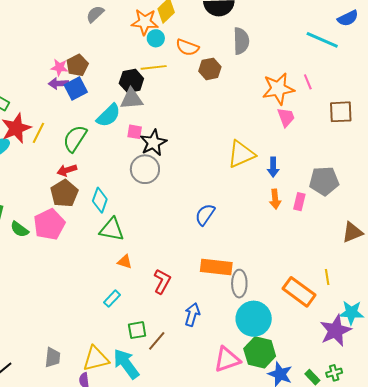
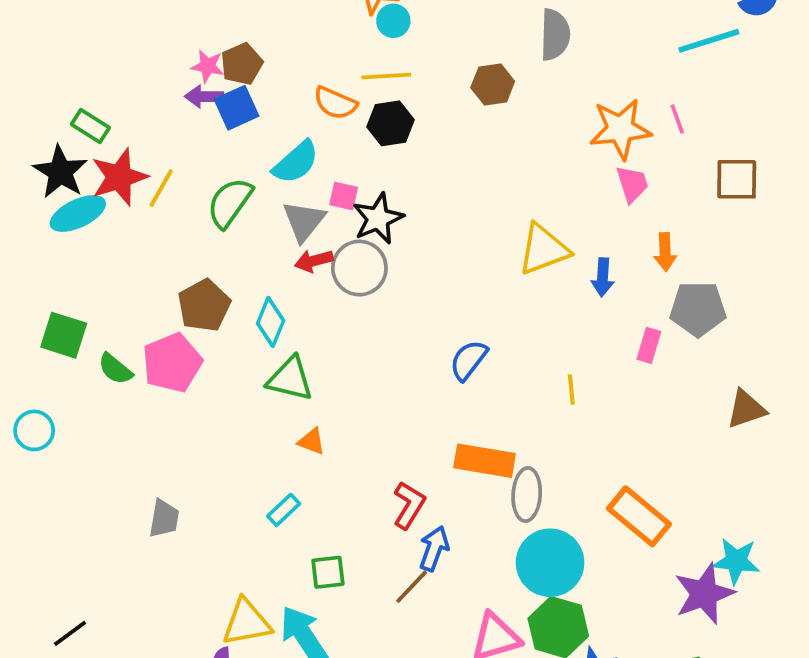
cyan line: (322, 40) -> (709, 41), turned -44
orange semicircle: (187, 47) -> (335, 103), moved
black hexagon: (131, 81) -> (390, 123), moved
gray triangle: (132, 99) -> (304, 221), moved, turned -50
red arrow: (67, 170) -> (314, 261), moved
orange arrow: (275, 199) -> (665, 252), moved
yellow line: (327, 277) -> (571, 390), moved
red L-shape: (162, 281) -> (409, 505), moved
brown line: (157, 341) -> (412, 587), moved
gray trapezoid: (53, 357) -> (164, 519), moved

